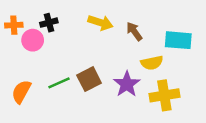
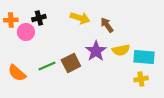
cyan rectangle: (178, 40) -> (144, 57), moved
purple star: (127, 84) -> (96, 51), moved
orange semicircle: (21, 92) -> (17, 73), turned -78
yellow cross: (164, 95) -> (141, 79), moved, size x0.6

